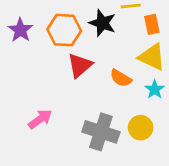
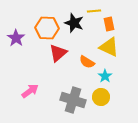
purple star: (20, 30) -> (16, 38), moved
cyan star: (155, 89) -> (105, 76), moved

